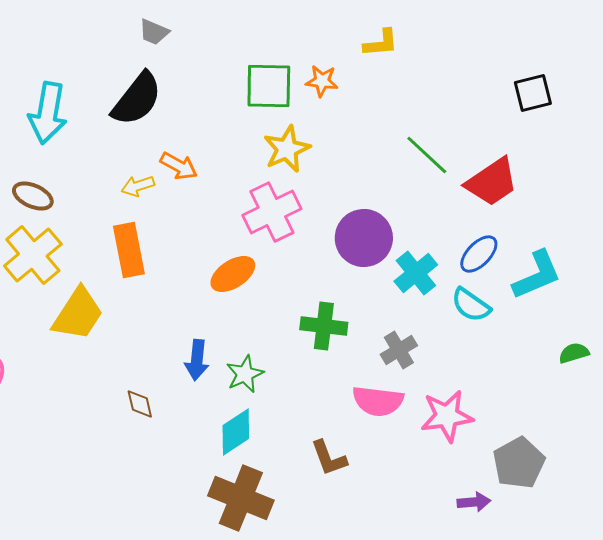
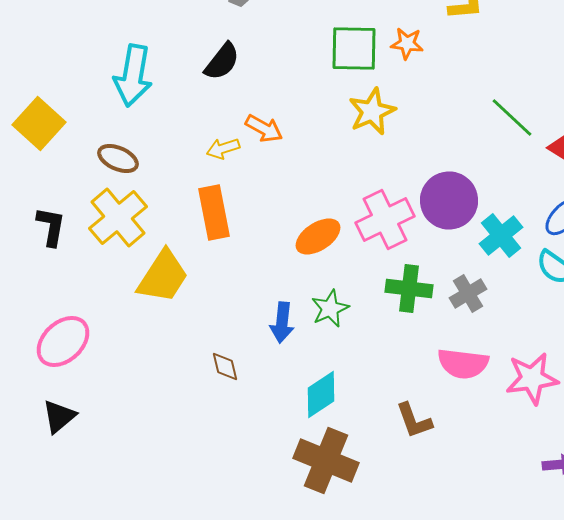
black semicircle: (137, 99) -> (222, 62), size x0.7
pink cross: (272, 212) -> (385, 220), moved
gray cross: (399, 350) -> (468, 294), moved
green star: (245, 374) -> (330, 308), moved

